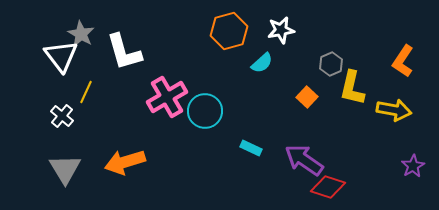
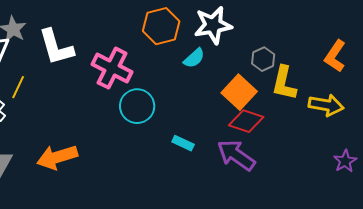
white star: (281, 30) -> (213, 25), size x1.4
pink cross: (167, 97) -> (112, 68), moved, turned -33
orange square: (307, 97) -> (239, 92), size x1.6
red diamond: (328, 187) -> (246, 121), moved

